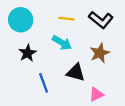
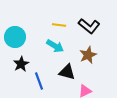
cyan circle: (21, 20) -> (15, 37), moved
black star: (28, 53) -> (21, 64), moved

